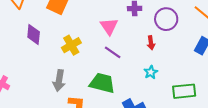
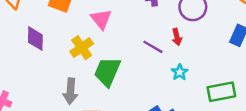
pink triangle: (109, 26) -> (101, 19), moved
purple line: (113, 52) -> (153, 47), moved
green trapezoid: (102, 83) -> (107, 72), moved, turned -76

